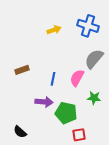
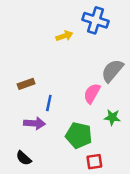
blue cross: (88, 26) -> (96, 20), moved
blue line: (53, 79) -> (49, 103), moved
purple arrow: (44, 102) -> (34, 123), moved

